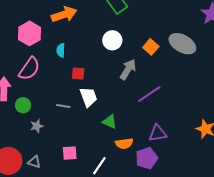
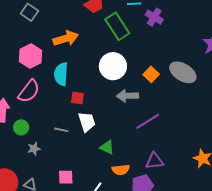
white circle: (112, 40) -> (113, 66), size x1.4
cyan semicircle: (61, 50) -> (61, 74), size x1.6
gray arrow: (128, 69) -> (127, 96), turned -125

